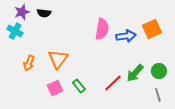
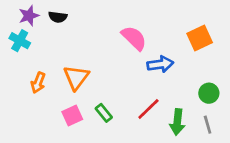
pink semicircle: (102, 29) -> (134, 38), turned -55
blue arrow: (126, 36) -> (160, 64), moved
green arrow: (135, 73) -> (177, 122), moved, turned -36

